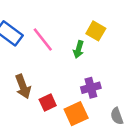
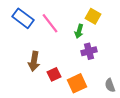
brown arrow: (23, 86) -> (34, 61), turned 30
purple cross: (91, 88) -> (89, 51), moved

